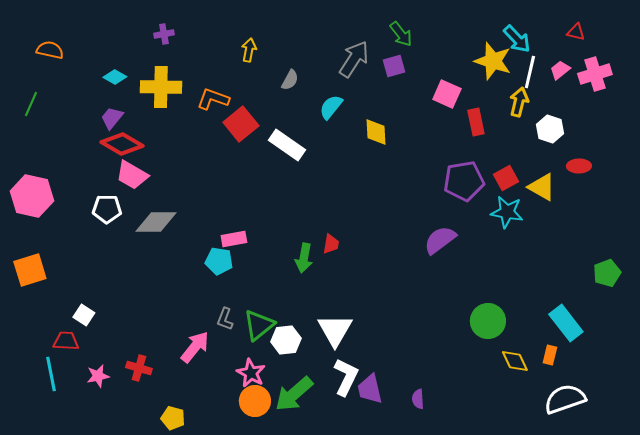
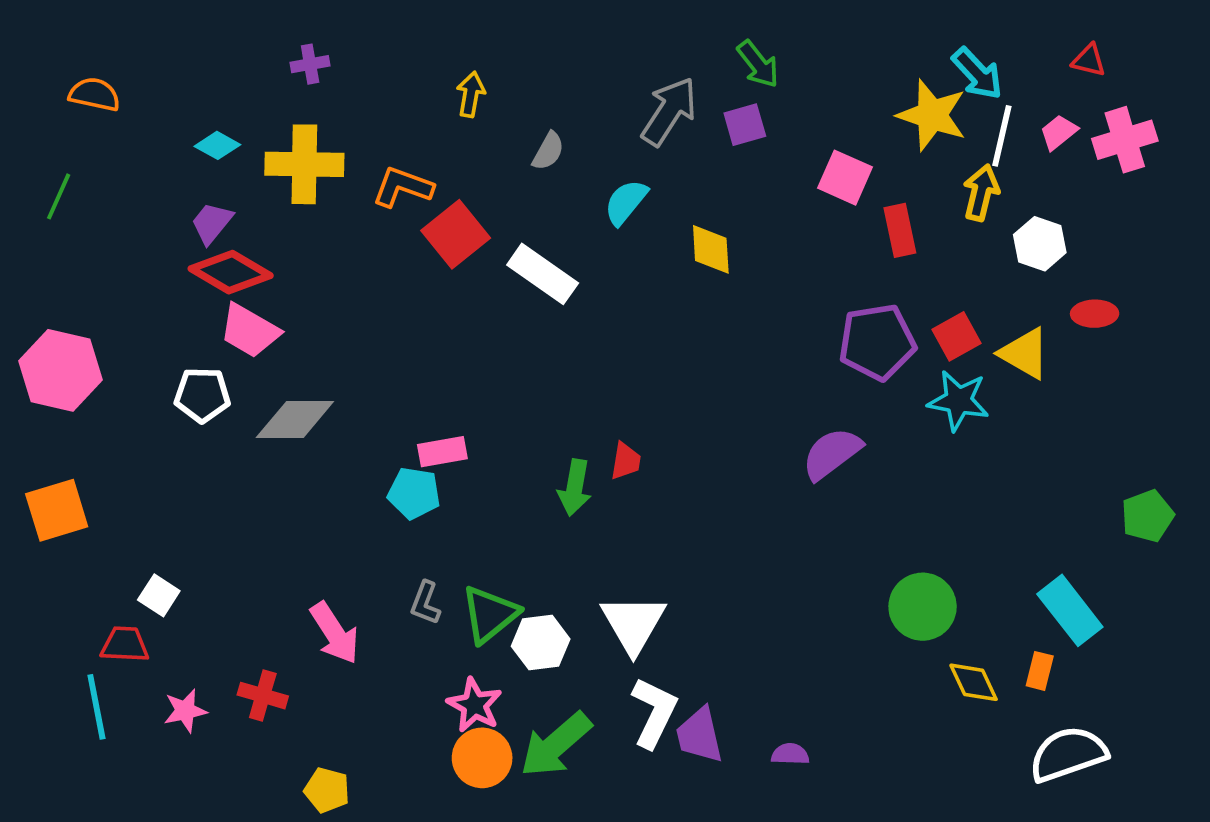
pink arrow: (195, 347) -> (335, 633), moved, turned 108
purple semicircle: (418, 399) -> (790, 754), turned 96

